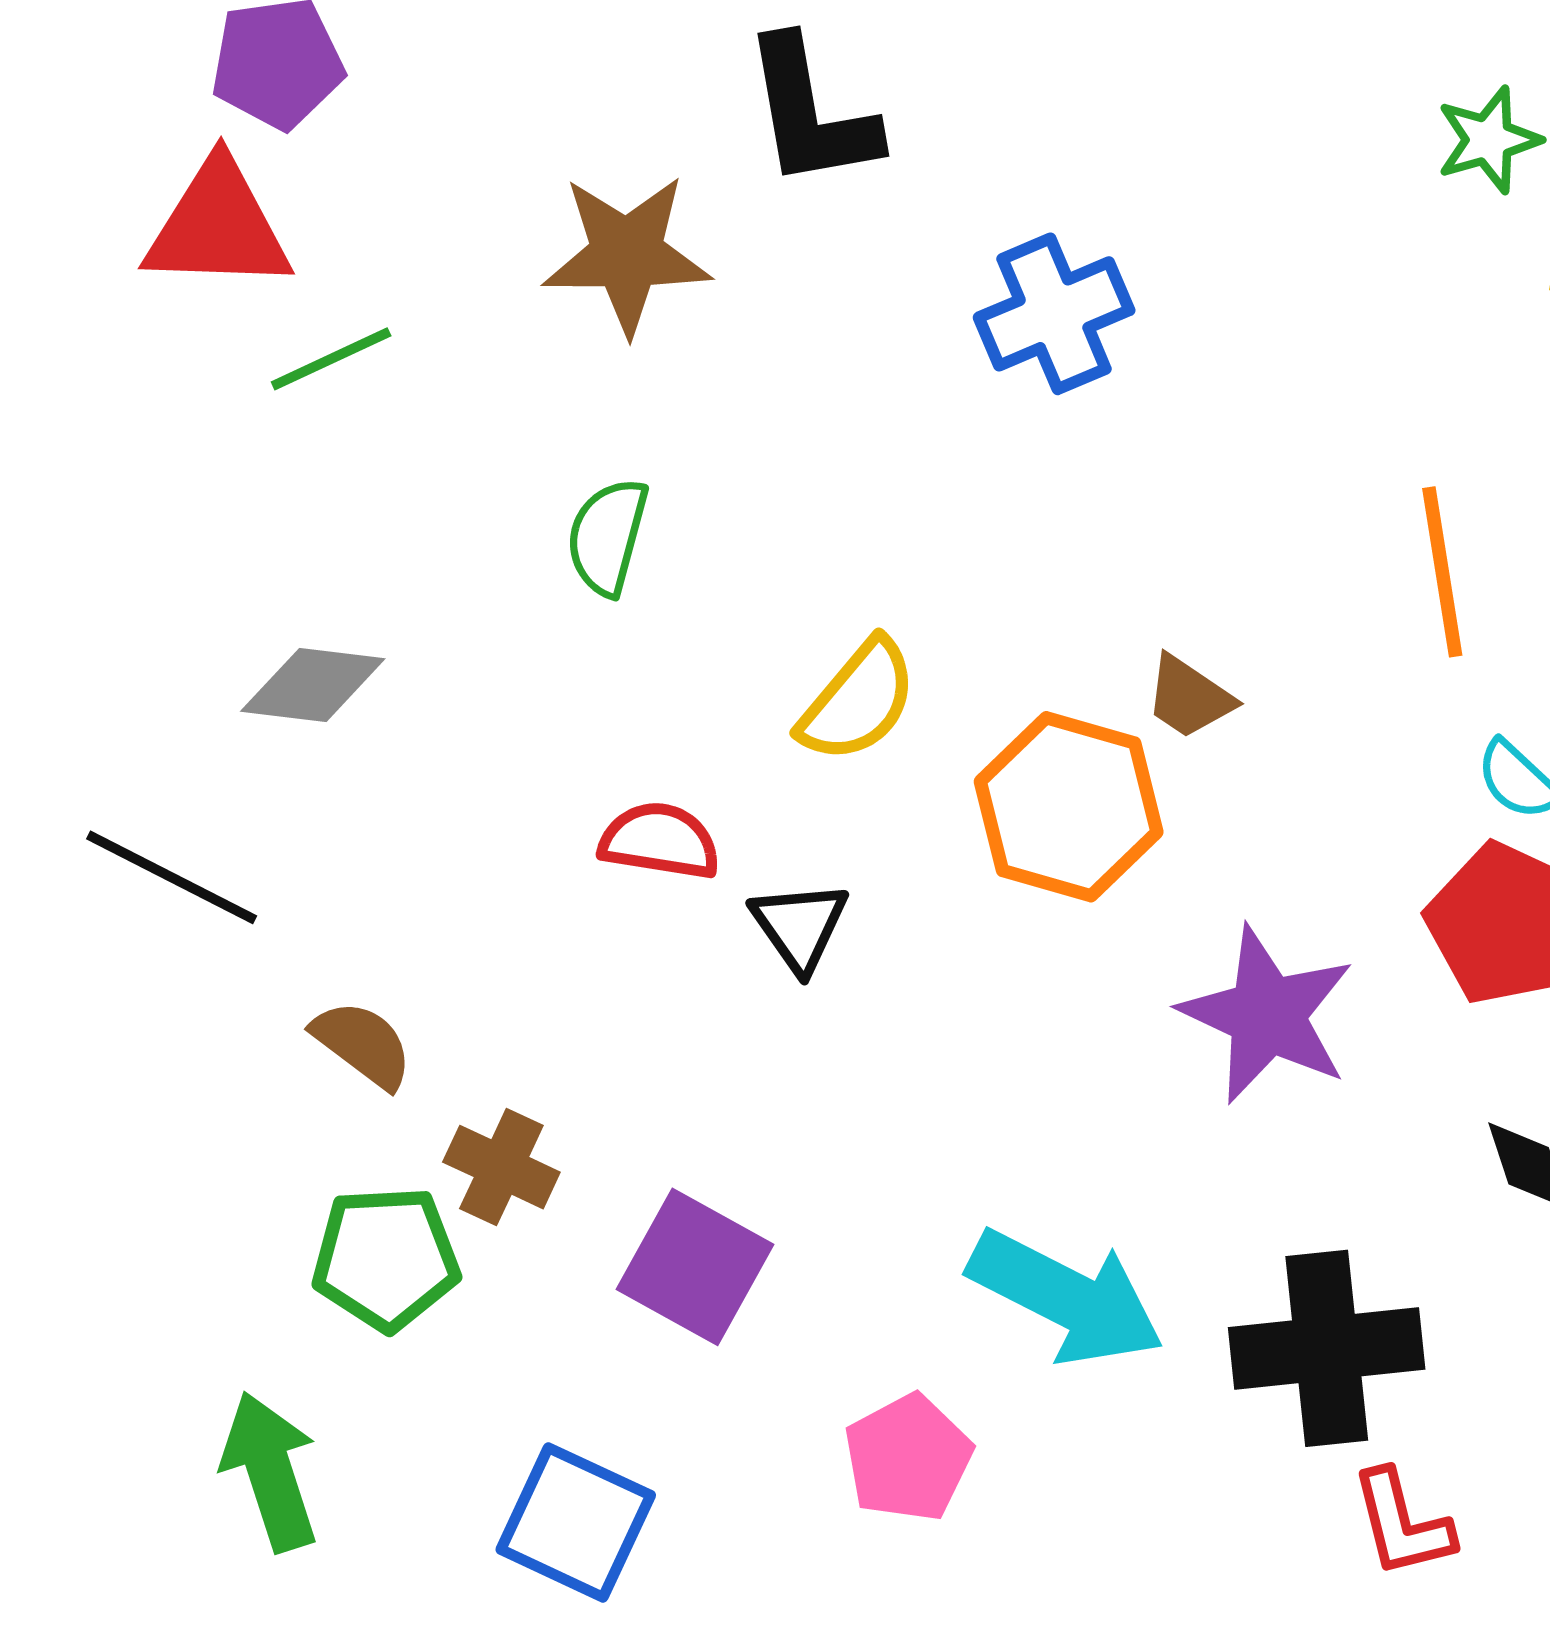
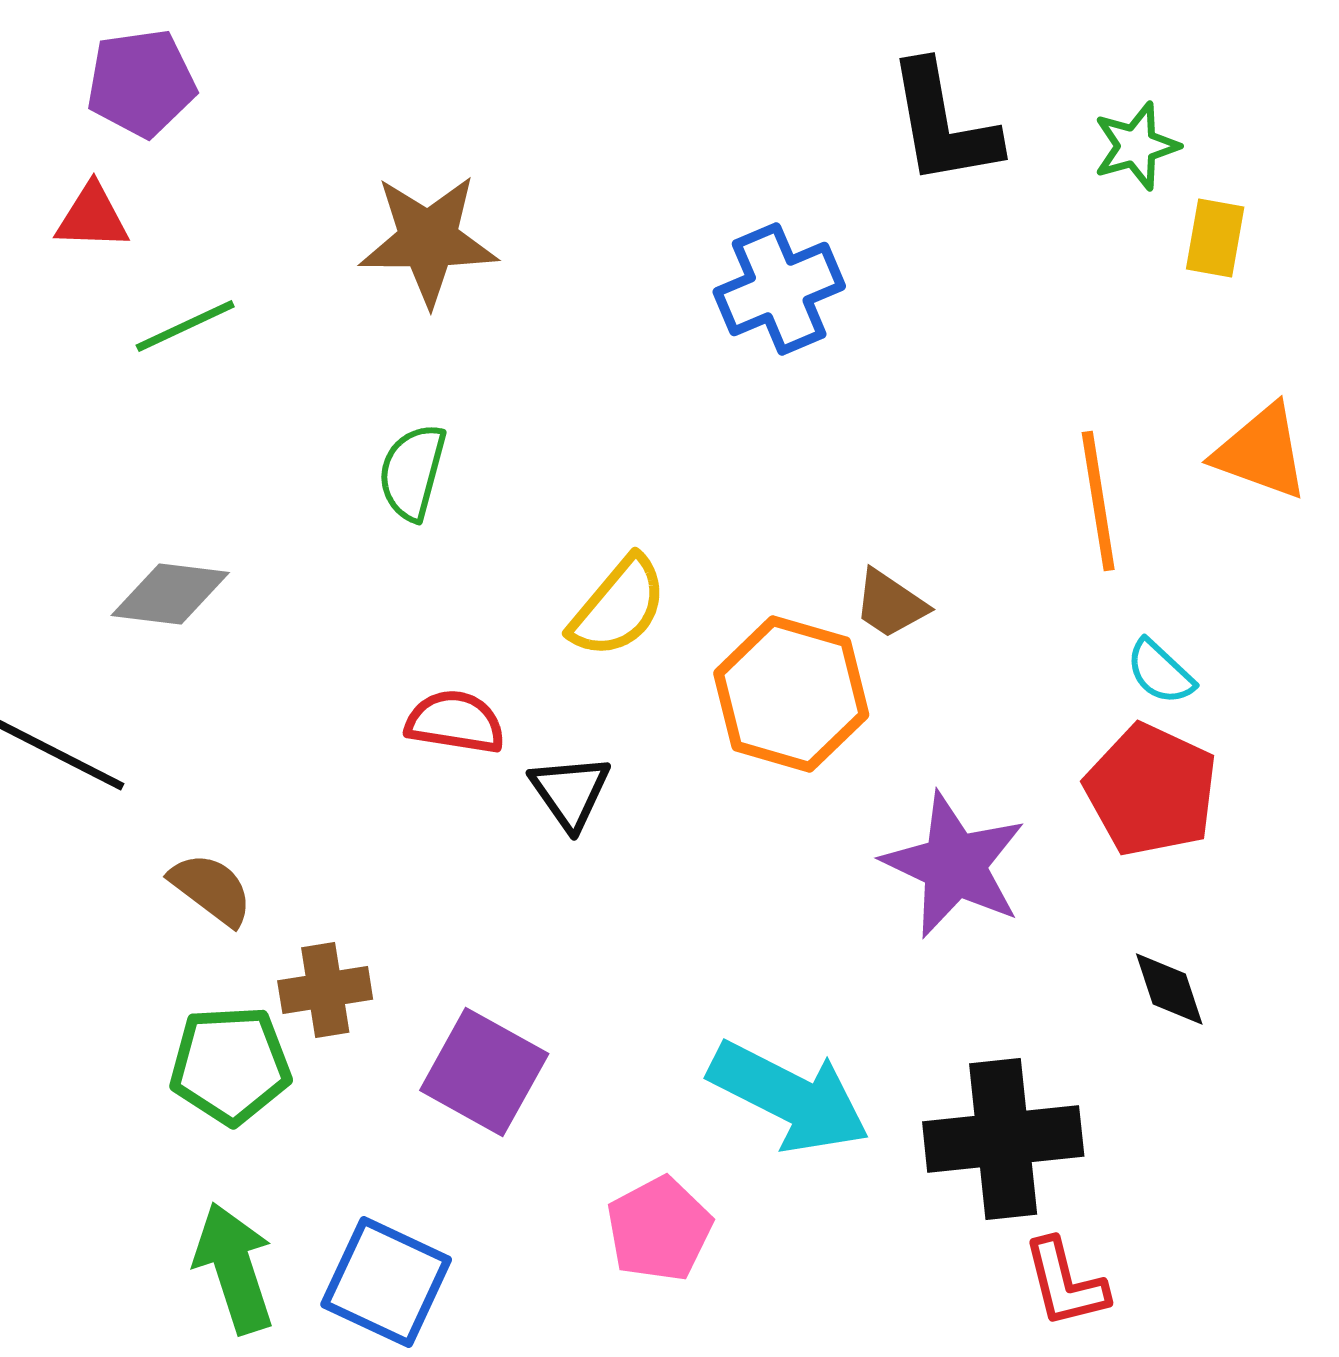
black L-shape: (811, 113) -> (943, 124), moved
red triangle: (218, 226) -> (92, 217), size x0.6
brown cross: (501, 1167) -> (325, 990), turned -34
green arrow: (270, 1471) -> (234, 1268), moved

